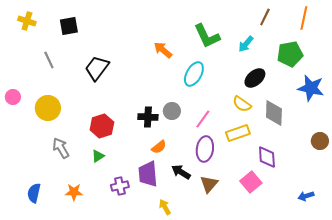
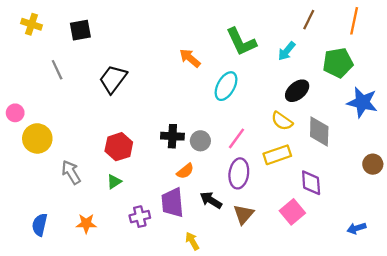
yellow circle: (48, 108) -> (37, 138), moved
gray circle: (172, 111) -> (200, 141), moved

